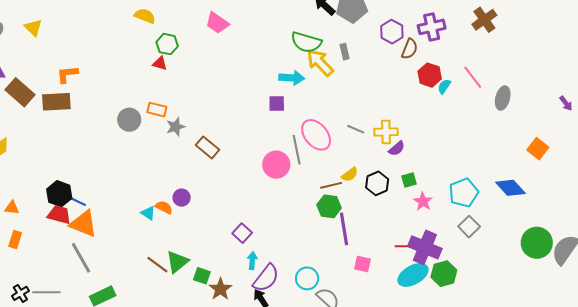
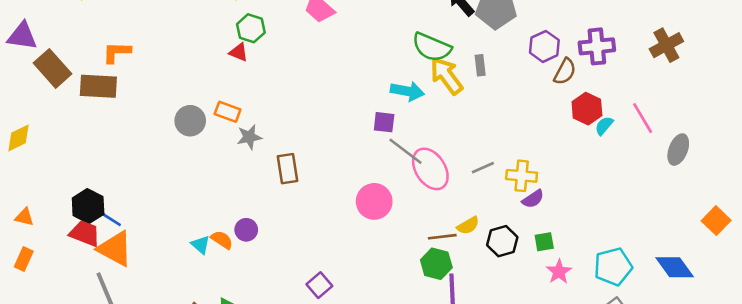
gray line: (356, 129) -> (483, 168), turned -54
brown rectangle: (207, 147) -> (287, 169), turned 35
gray line: (297, 150) -> (405, 151), moved, turned -48

